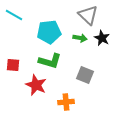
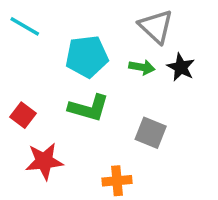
red square: (13, 65) -> (23, 115), turned 32
red star: (36, 85) -> (44, 161), moved, turned -30

